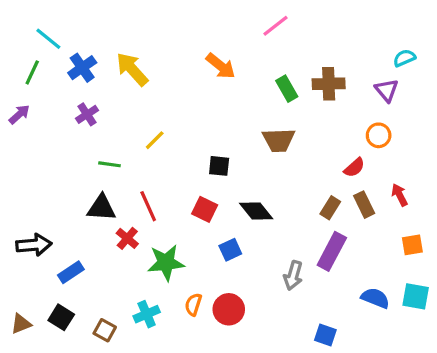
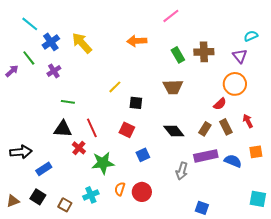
orange arrow: (221, 66) -> (137, 41), turned 138
green line: (32, 72) -> (29, 58), moved, turned -63
orange circle: (379, 135) -> (235, 84), size x1.5
yellow line: (155, 140) -> (115, 87), moved
black diamond: (256, 211) -> (174, 131), moved
purple rectangle: (332, 251) -> (206, 156), turned 50
cyan square: (416, 296) -> (258, 199), moved
blue semicircle: (375, 298) -> (233, 161), moved

